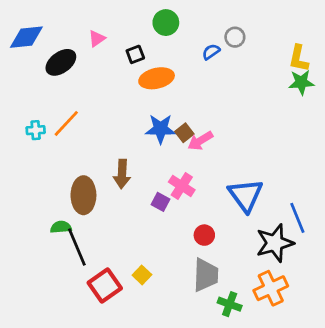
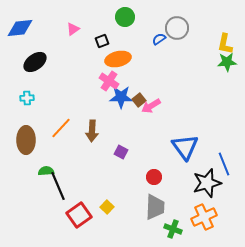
gray circle: (235, 37) -> (177, 28), size x1.5
black ellipse: (61, 62) -> (35, 62), moved
orange line: (66, 123) -> (61, 128), moved
pink cross: (182, 186) -> (109, 81), moved
brown ellipse: (83, 195) -> (26, 140), moved

